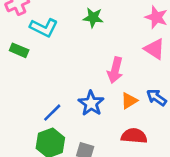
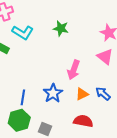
blue line: (52, 113) -> (23, 97), turned -42

